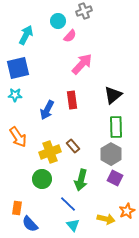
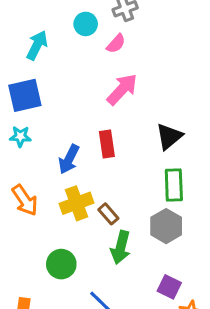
pink semicircle: (70, 36) -> (116, 44), moved
yellow cross: (50, 152) -> (77, 203), moved
purple square: (115, 178) -> (169, 287), moved
green arrow: (81, 180) -> (121, 247), moved

